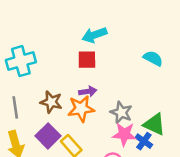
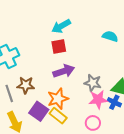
purple arrow: (88, 91) -> (64, 71), size x1.5
brown star: (51, 102) -> (26, 85), moved
orange star: (81, 109) -> (58, 99), moved

